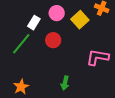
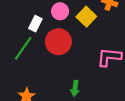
red circle: (53, 40) -> (58, 42), size x1.5

